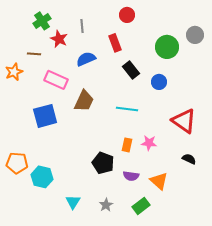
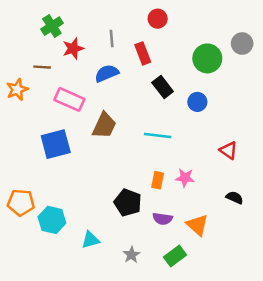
gray line: (82, 26) -> (112, 39), moved
red star: (59, 39) -> (73, 48), turned 30
red triangle: (184, 121) -> (228, 150), size x0.6
cyan triangle: (73, 202) -> (90, 240), moved, turned 42

